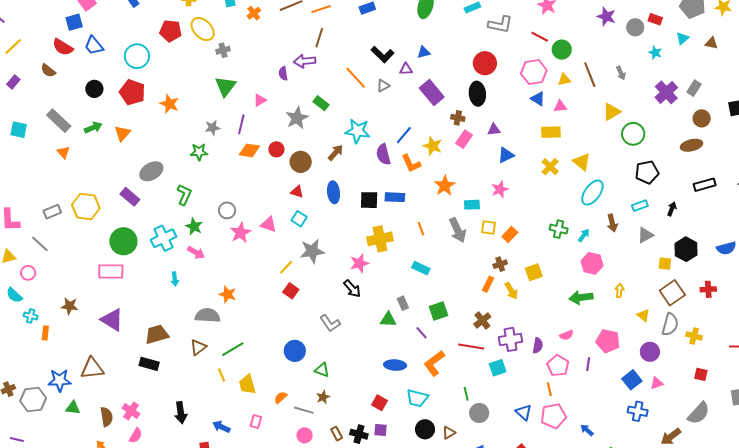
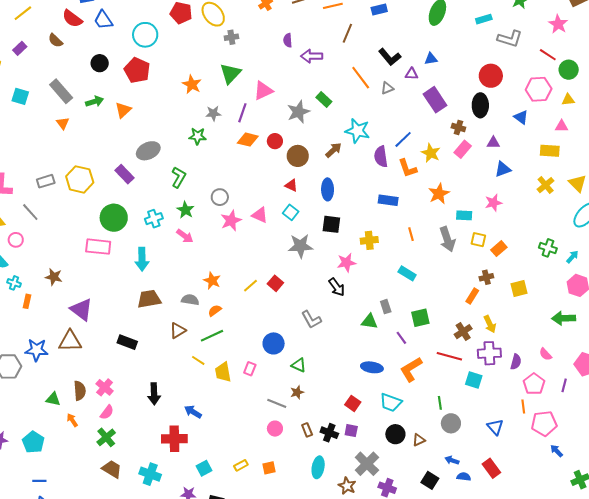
brown line: (319, 38) -> (347, 33), moved
purple semicircle: (283, 73) -> (288, 40), moved
blue triangle: (538, 99) -> (521, 117), moved
pink triangle: (260, 100) -> (263, 91), size x1.5
orange star: (169, 104) -> (192, 84), moved
black square: (369, 200) -> (331, 224), moved
cyan cross: (163, 238) -> (154, 219), size x0.7
yellow cross: (380, 239) -> (369, 240), size x0.7
yellow line: (286, 267) -> (250, 286), moved
cyan arrow: (175, 279) -> (142, 259), moved, size x1.6
yellow arrow: (511, 291) -> (490, 324), moved
gray semicircle: (208, 316) -> (190, 300), size x0.7
purple triangle: (112, 320) -> (81, 309), moved
brown trapezoid: (157, 334) -> (149, 299), moved
pink semicircle: (566, 335) -> (545, 354), turned 64
cyan square: (498, 368) -> (474, 380), turned 30
yellow line: (222, 375) -> (198, 360), turned -40
orange semicircle: (281, 398) -> (215, 311), moved
green triangle: (73, 408) -> (53, 399), moved
pink pentagon: (553, 416) -> (544, 423), moved
pink rectangle: (256, 421) -> (250, 369), moved

